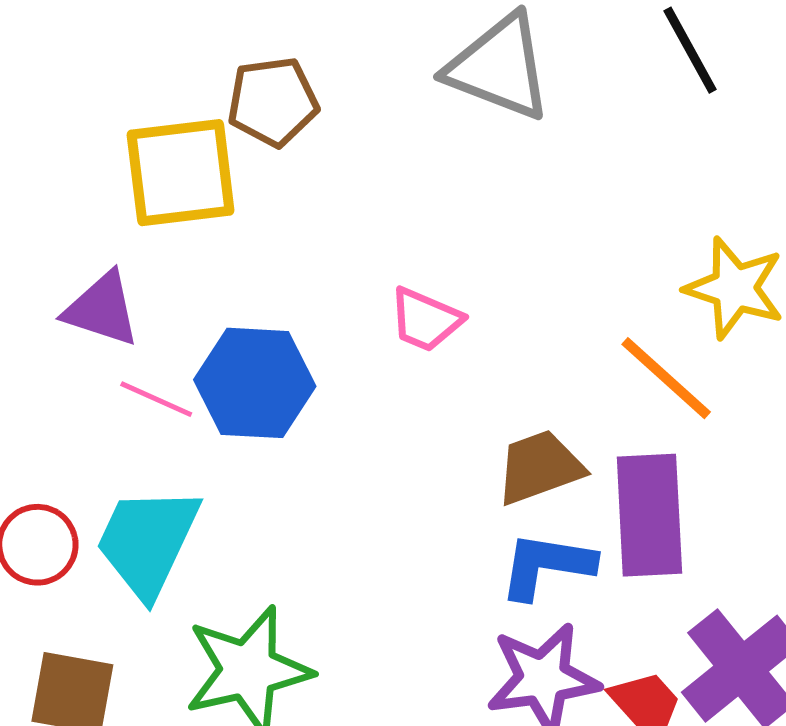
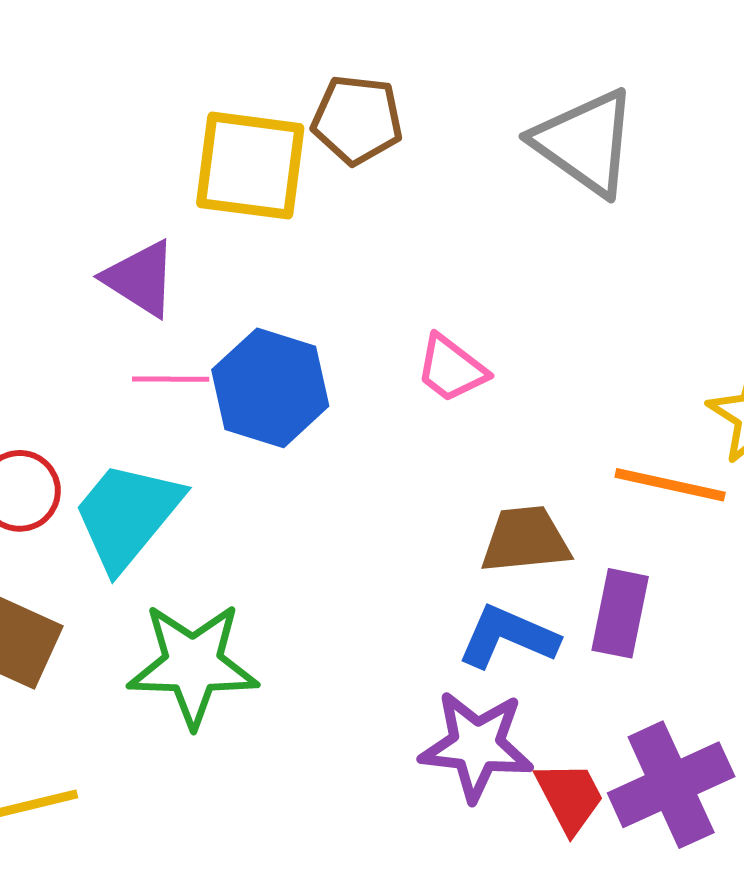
orange line: (666, 378) -> (670, 485), turned -44
pink line: (156, 399) -> (171, 379), turned -38
purple rectangle: (649, 515) -> (620, 613), size x0.7

